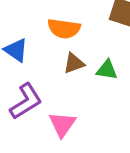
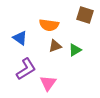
green triangle: (107, 70) -> (75, 50), turned -40

